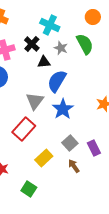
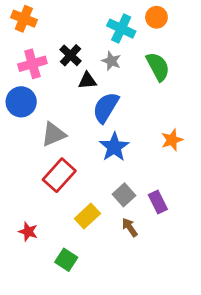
cyan cross: (50, 25) -> (121, 29), moved
green semicircle: (85, 44) -> (158, 67), moved
gray triangle: (35, 101) -> (54, 134), moved, turned 30

